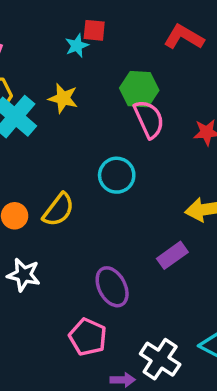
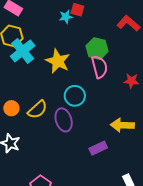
yellow star: (63, 98) -> (58, 61), moved, size x1.4
purple ellipse: (112, 287) -> (64, 120), moved

